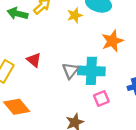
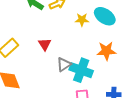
red triangle: (34, 60) -> (45, 44), moved

